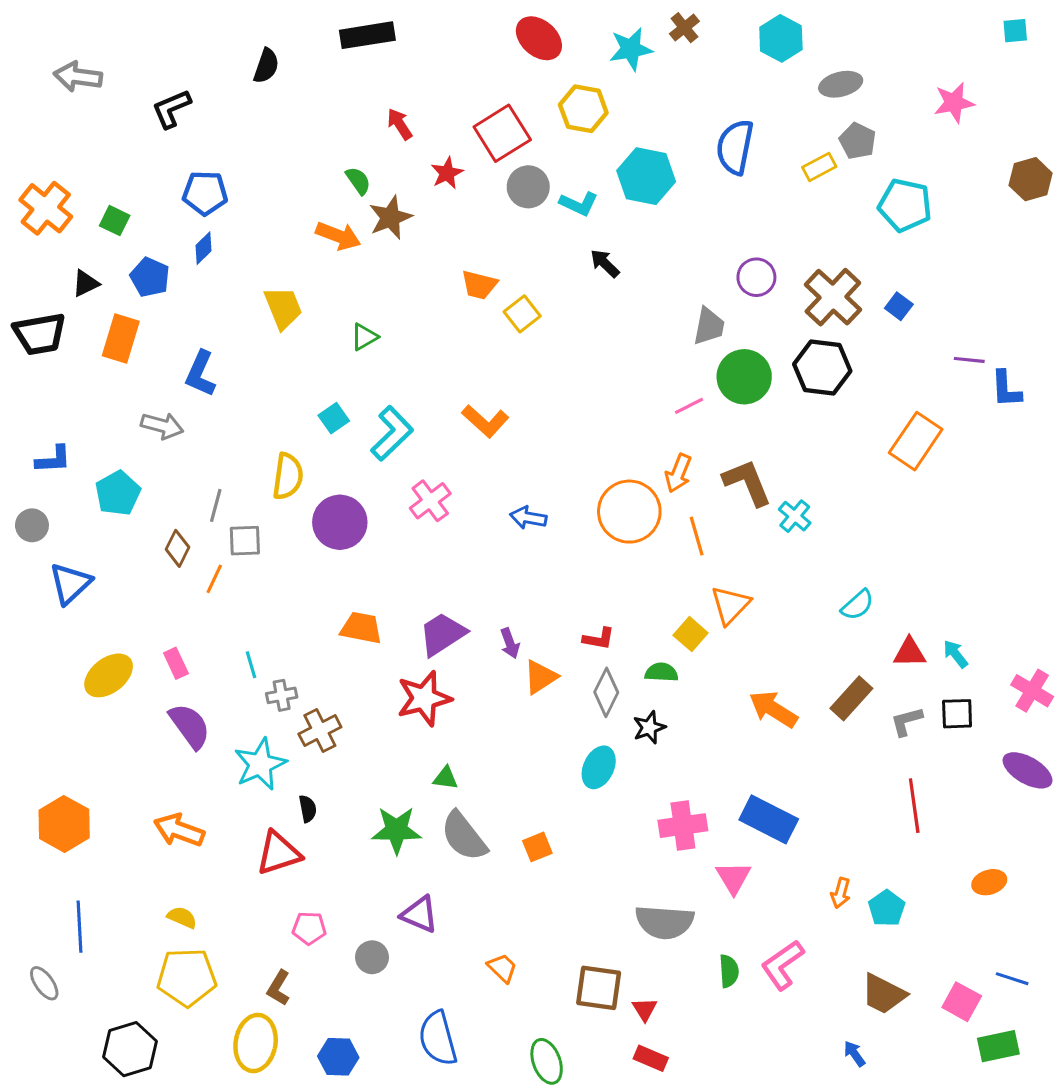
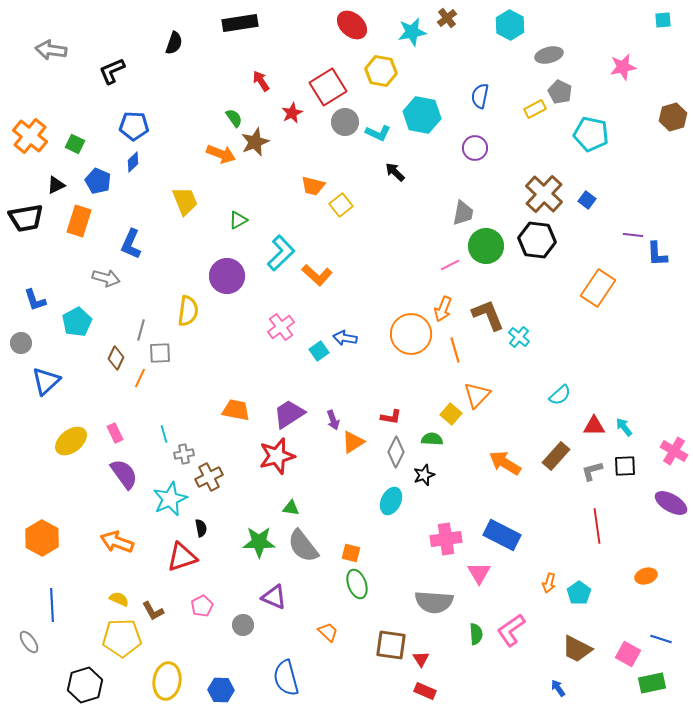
blue semicircle: (735, 147) -> (480, 96), size x0.7
purple circle: (756, 277) -> (475, 148), moved
cyan square: (334, 418) -> (319, 351), moved
cyan L-shape: (392, 433) -> (281, 253), moved
blue L-shape: (53, 459) -> (35, 300), turned 75
purple circle: (340, 522) -> (227, 276), moved
orange square: (537, 847) -> (351, 553), turned 36
pink pentagon: (309, 928) -> (202, 606), turned -30
brown L-shape: (279, 988) -> (153, 611), moved, turned -60
green ellipse: (547, 1061) -> (357, 584), moved

